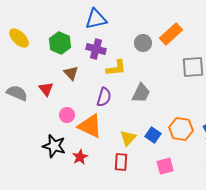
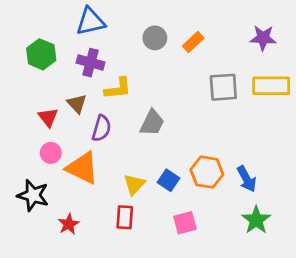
orange rectangle: (171, 34) -> (193, 42), size x0.7
gray circle: (143, 43) -> (155, 38), moved
brown triangle: (71, 73) -> (77, 104), moved
red triangle: (46, 89) -> (48, 117), moved
red star: (80, 157) -> (69, 224), moved

